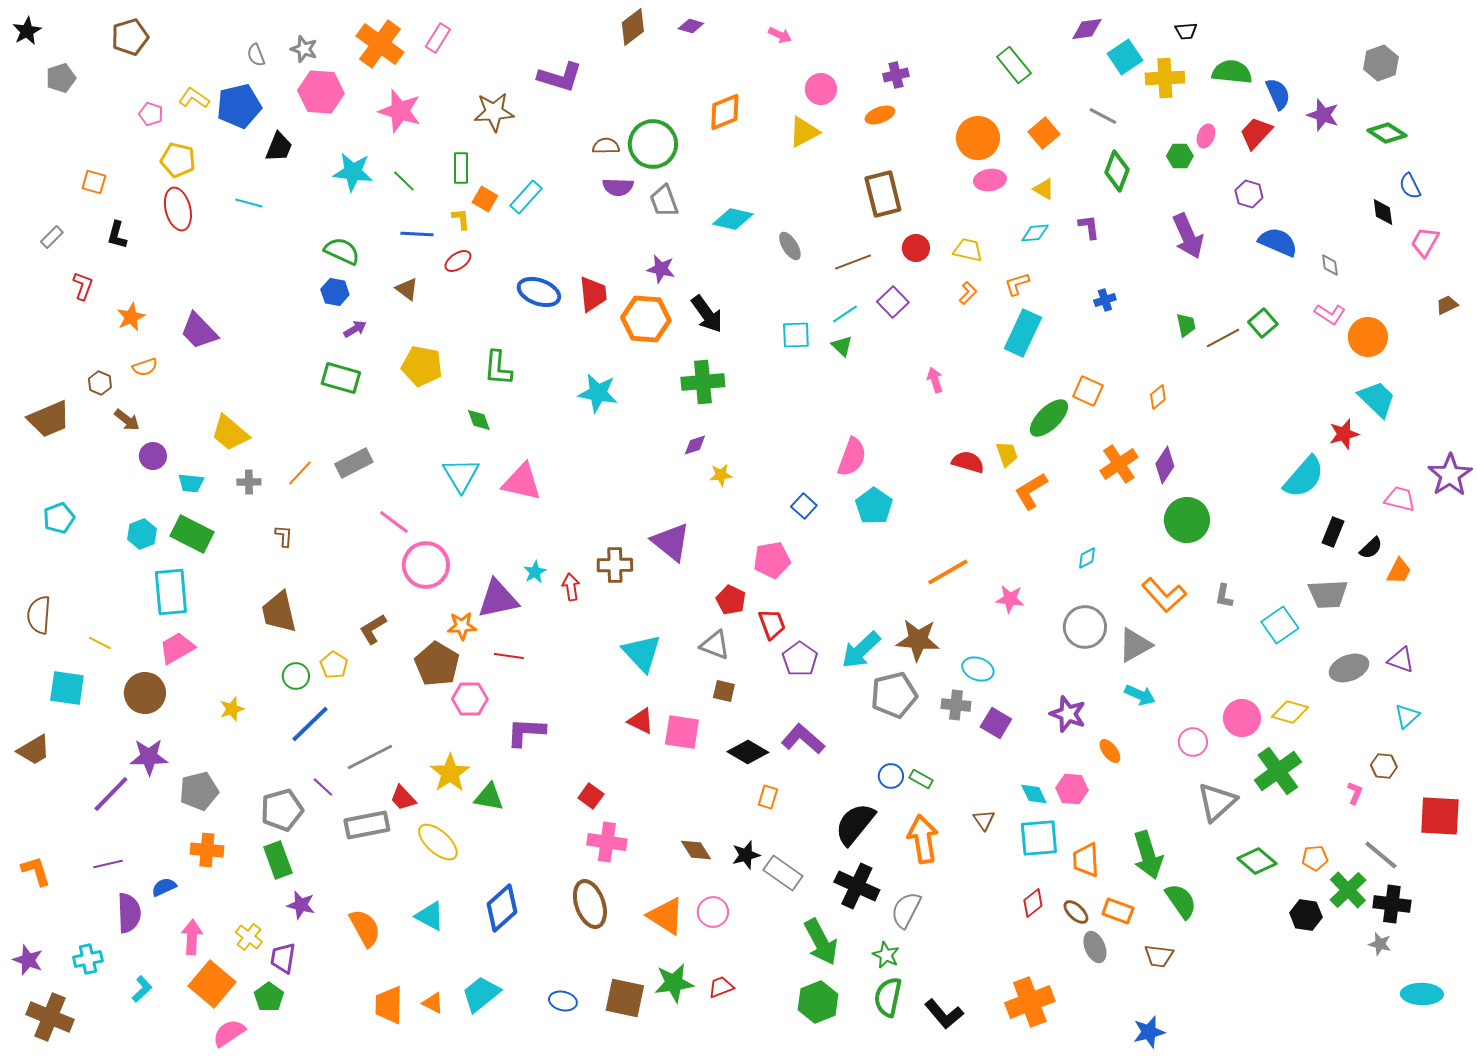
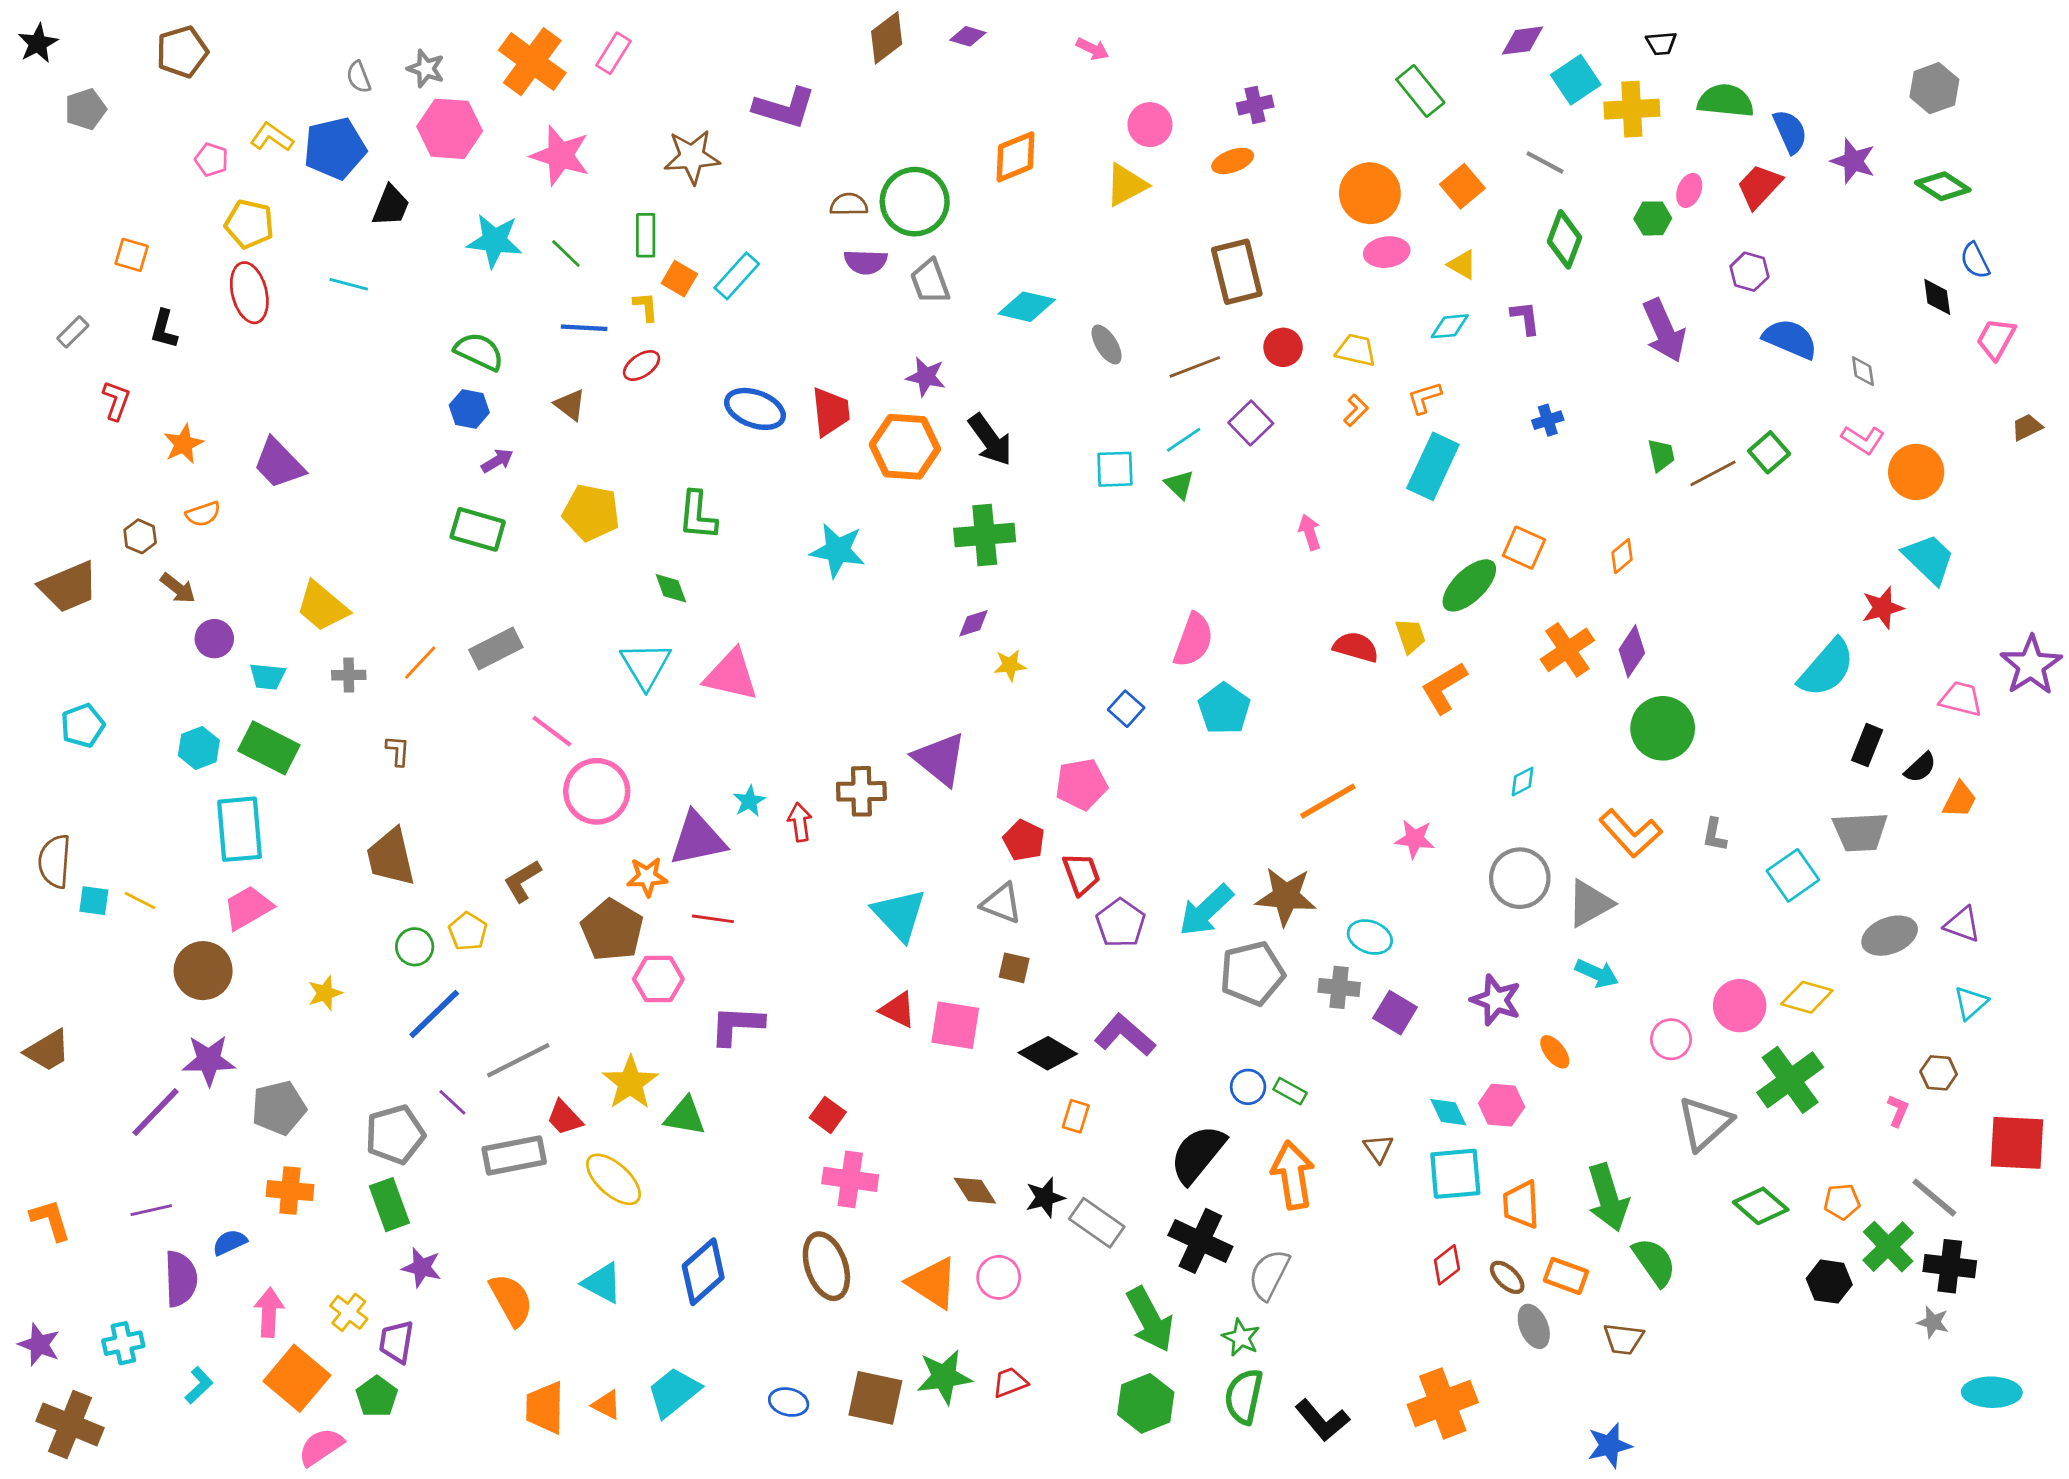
cyan square: (67, 688) -> (94, 901), moved, size x0.6

